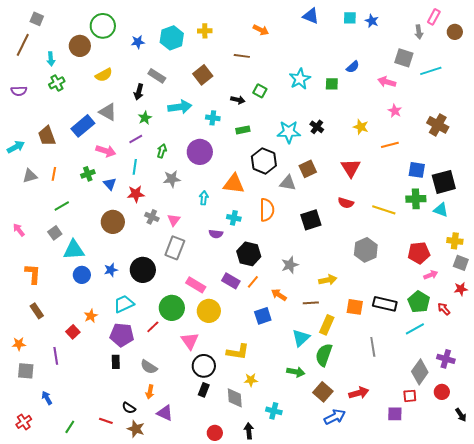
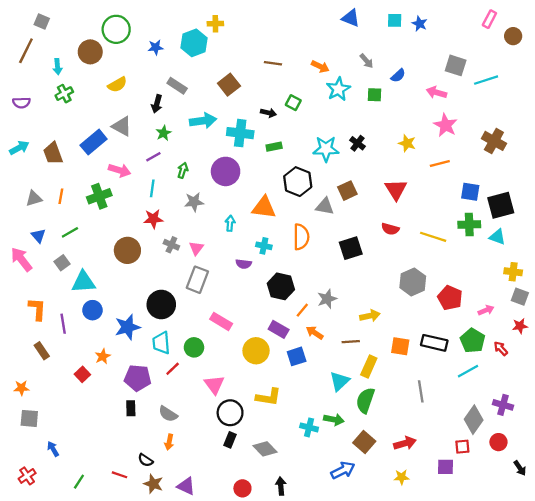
orange arrow: (261, 30) -> (320, 67), moved
yellow cross: (205, 31) -> (215, 24), moved
gray arrow: (419, 32) -> (367, 61), moved, turned -32
pink star: (395, 111) -> (445, 125), size x1.5
cyan cross: (213, 118) -> (240, 133), size x1.6
cyan arrow: (16, 147) -> (19, 148), moved
green cross: (88, 174) -> (99, 196), size x1.5
blue triangle: (110, 184) -> (38, 236), moved
pink arrow: (19, 230) -> (21, 259), size x1.6
red pentagon: (419, 253) -> (450, 298), moved, turned 30
blue star: (111, 270) -> (127, 327), moved, size x1.6
purple rectangle: (231, 281) -> (279, 329), moved
orange line: (253, 282) -> (302, 310), moved
cyan trapezoid: (124, 304) -> (161, 343), moved, turned -70
green circle: (172, 308) -> (194, 347), size x0.7
yellow circle: (209, 311) -> (256, 351), moved
purple line: (56, 356) -> (63, 324), moved
yellow star: (251, 380) -> (401, 477), moved
gray diamond: (235, 398) -> (265, 449), turned -40
cyan cross: (274, 411) -> (309, 427), moved
purple triangle: (165, 413) -> (186, 486), moved
blue arrow: (335, 417) -> (343, 470), moved

